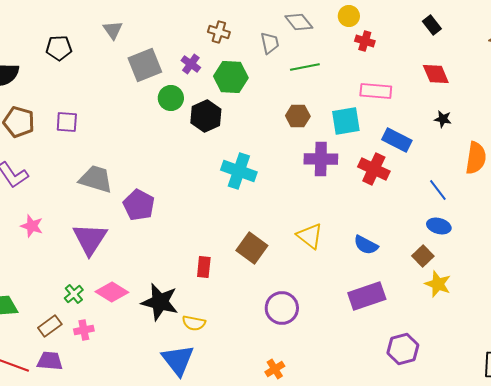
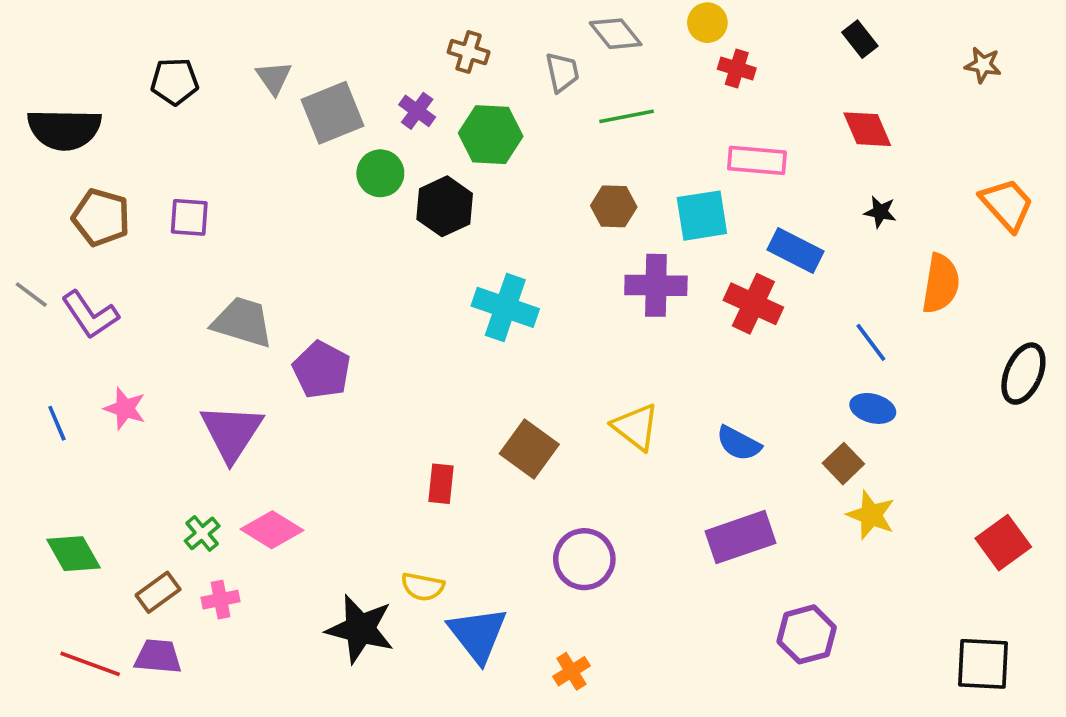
gray triangle: (113, 30) -> (274, 78), moved
black star: (160, 302) -> (360, 629), moved
blue triangle: (178, 360) -> (478, 634), moved

